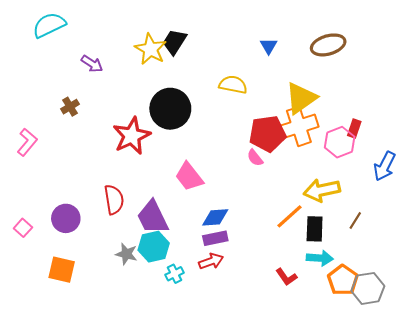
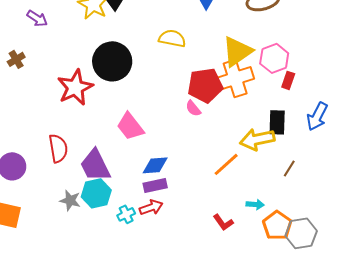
pink hexagon: (340, 142) -> (274, 58), moved
black rectangle: (315, 229) -> (277, 122), moved
cyan arrow: (320, 258) -> (255, 204), size x0.7
cyan cross: (175, 274) -> (126, 214), moved

